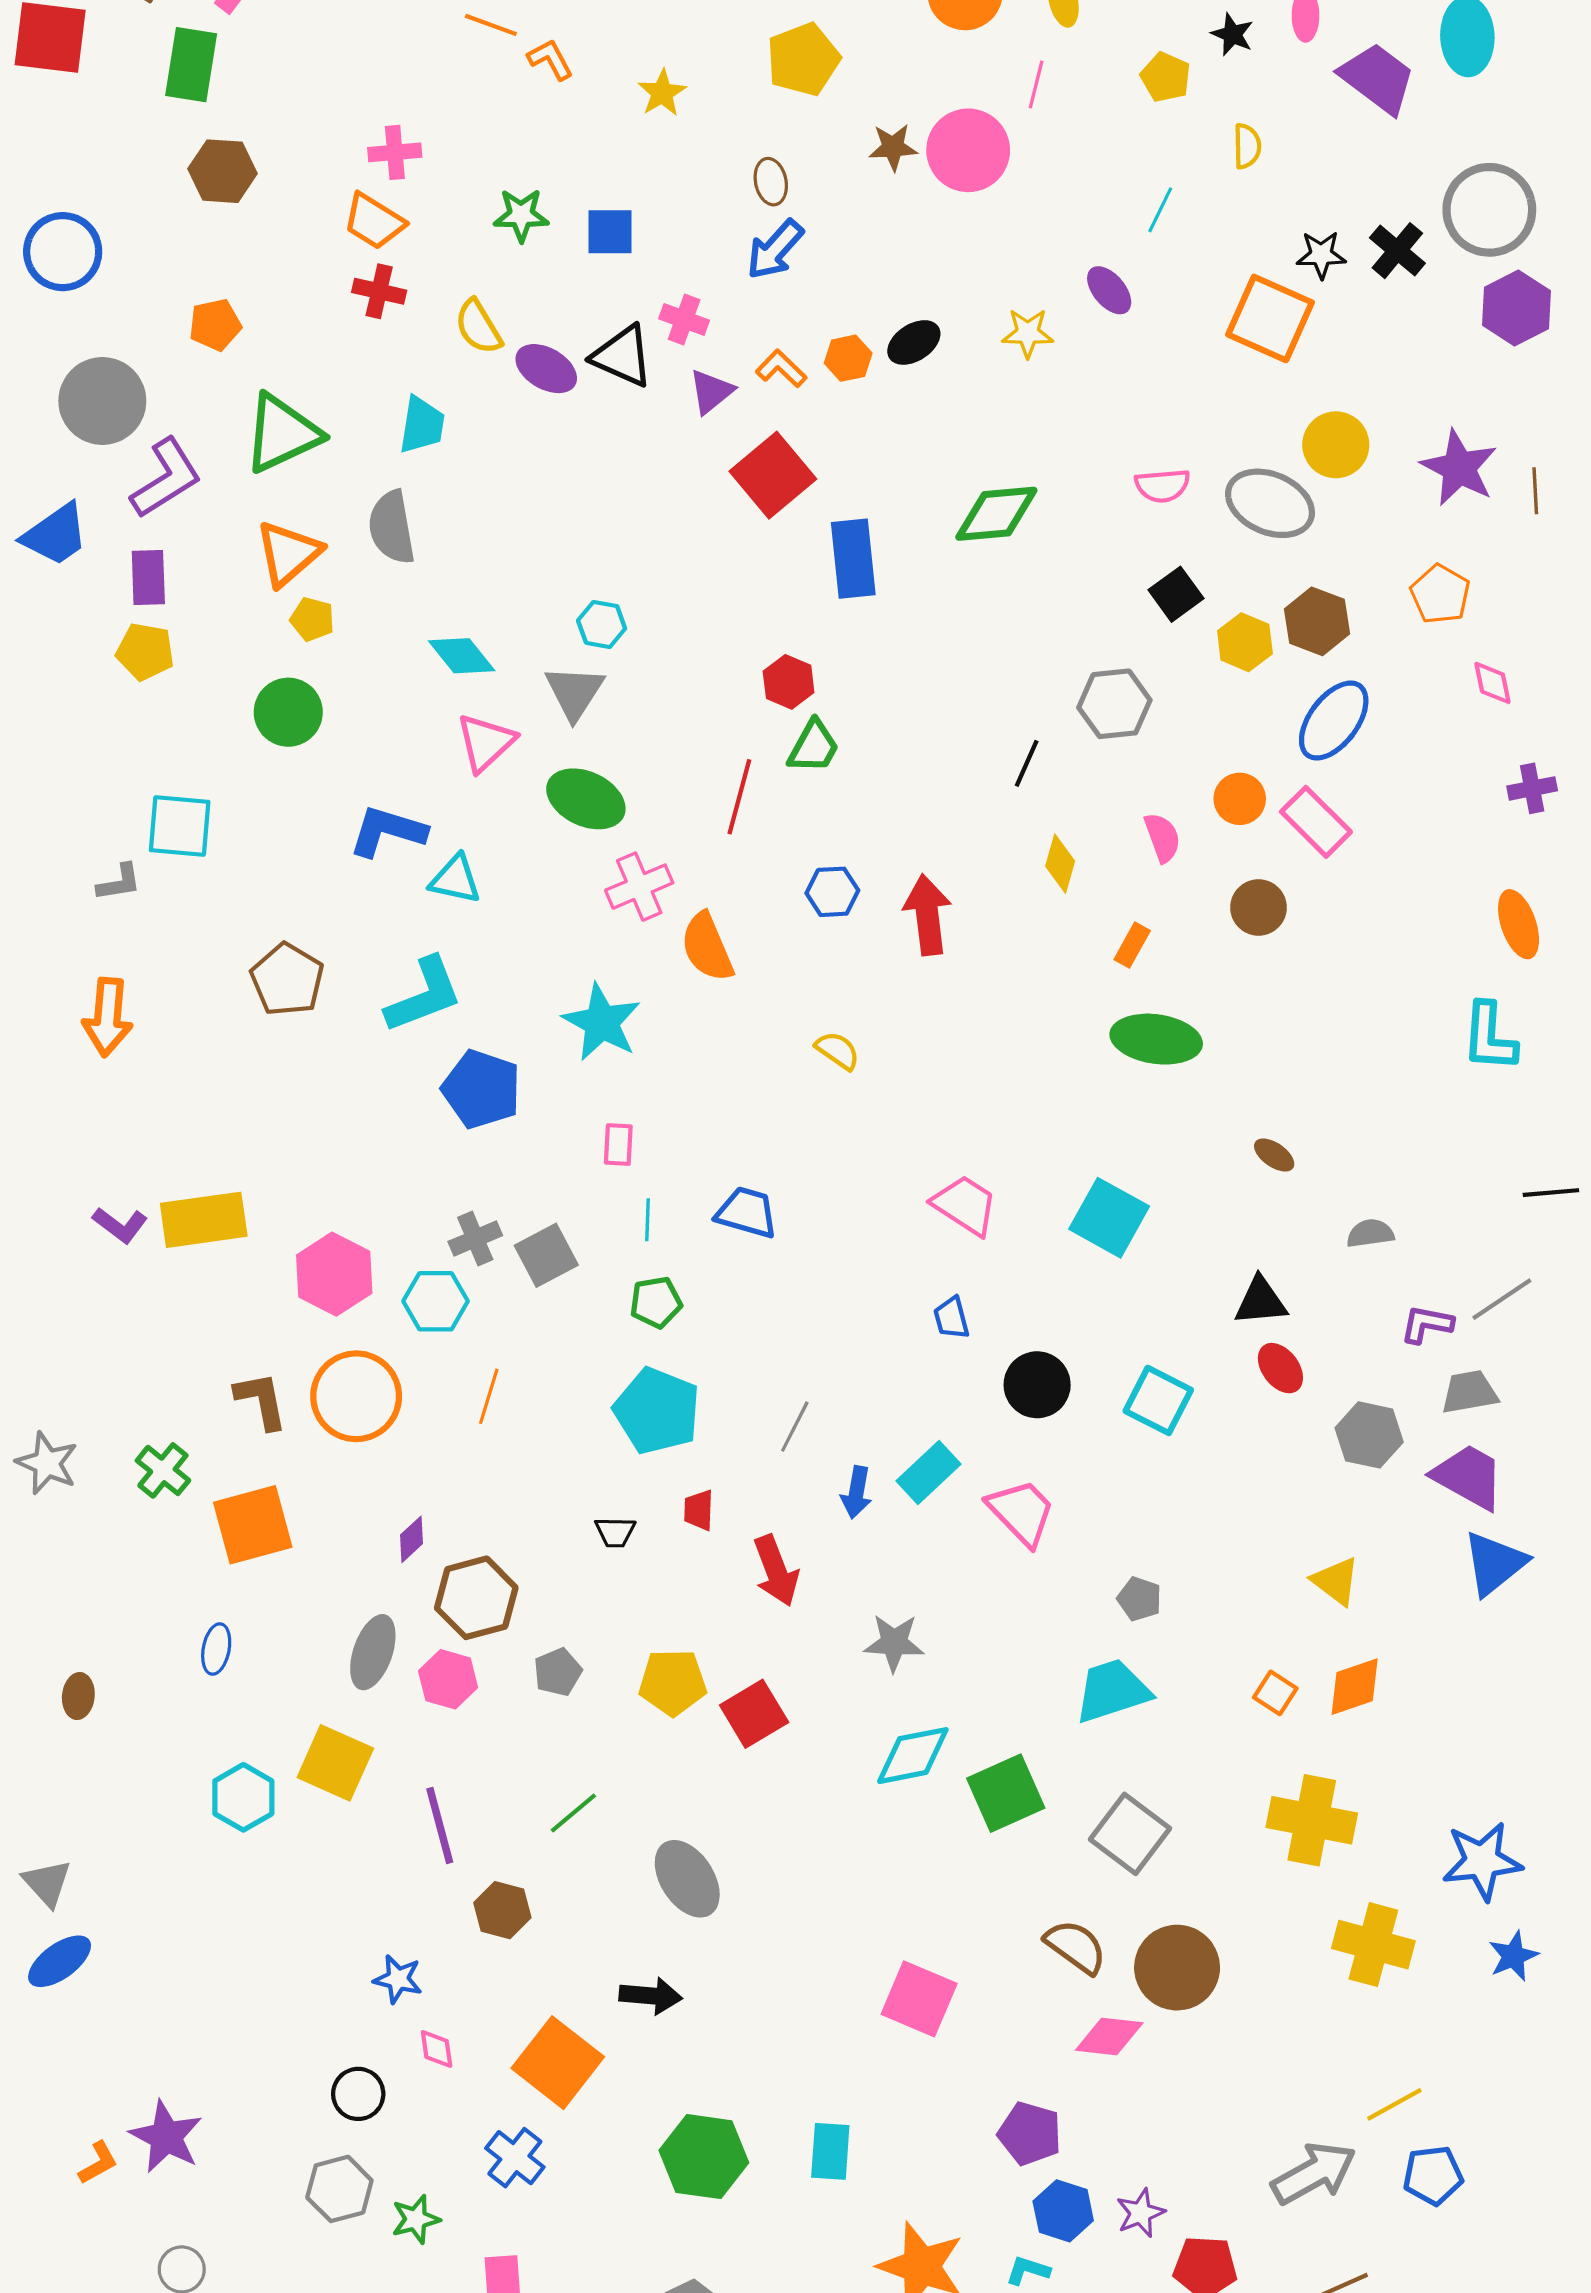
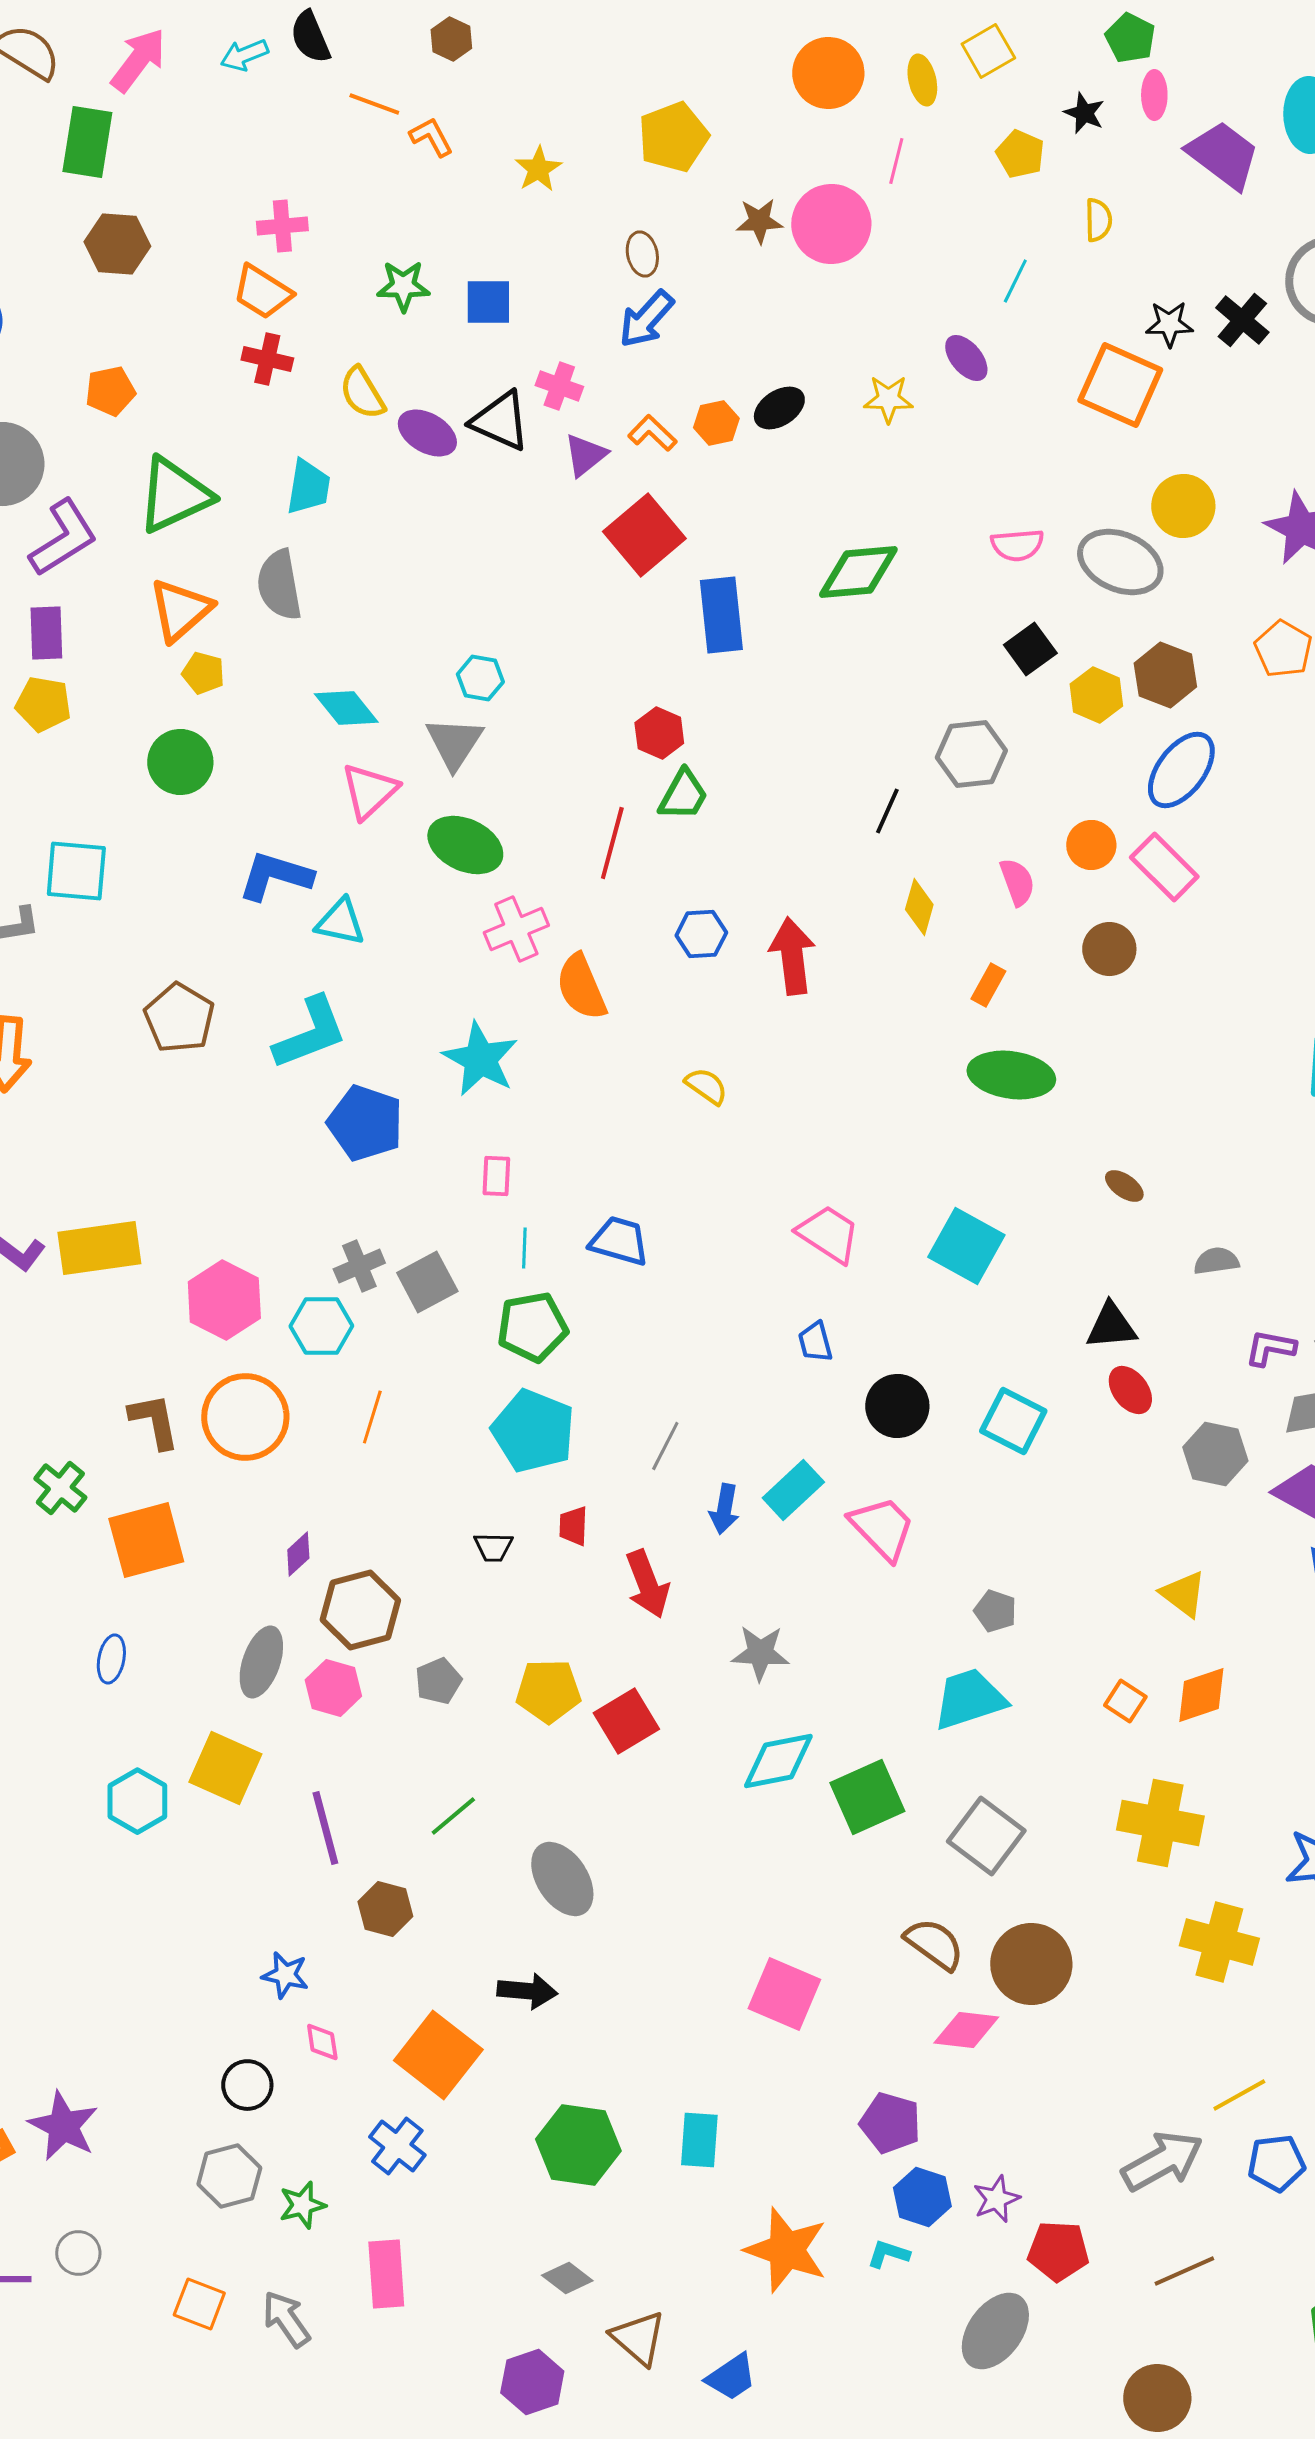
green pentagon: (656, 1302) -> (532, 1327), size x1.4

